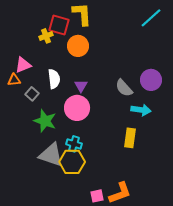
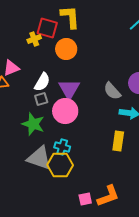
white semicircle: (54, 79) -> (42, 82), turned 36
purple triangle: (81, 86) -> (69, 89), size x1.6
gray square: (32, 94) -> (41, 99), moved, turned 32

